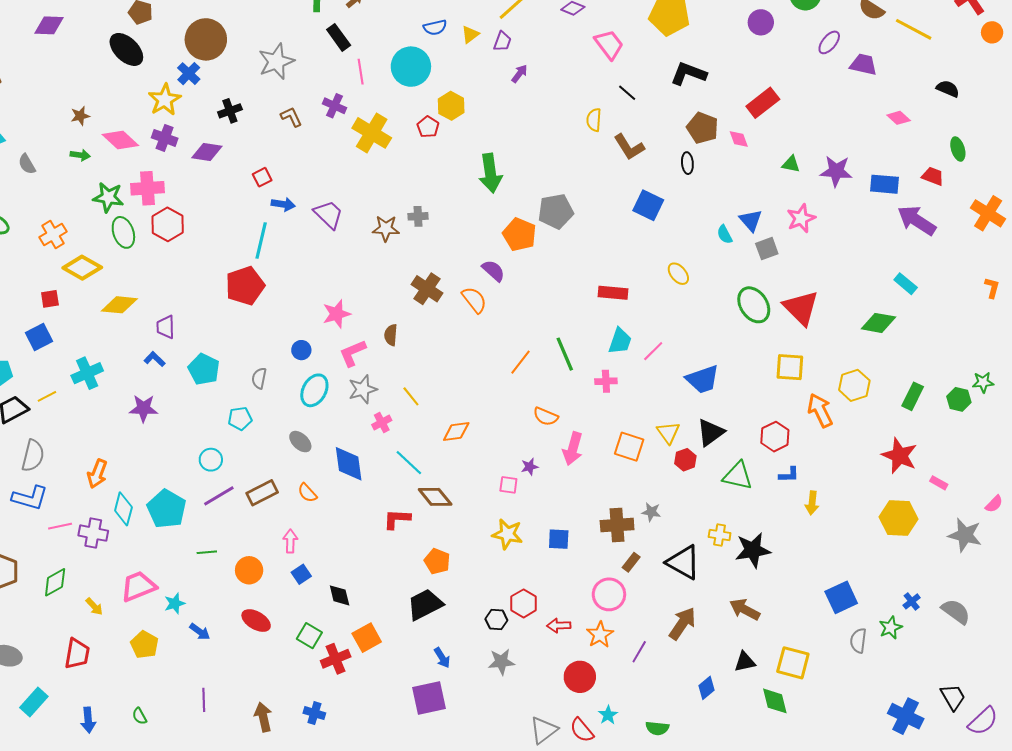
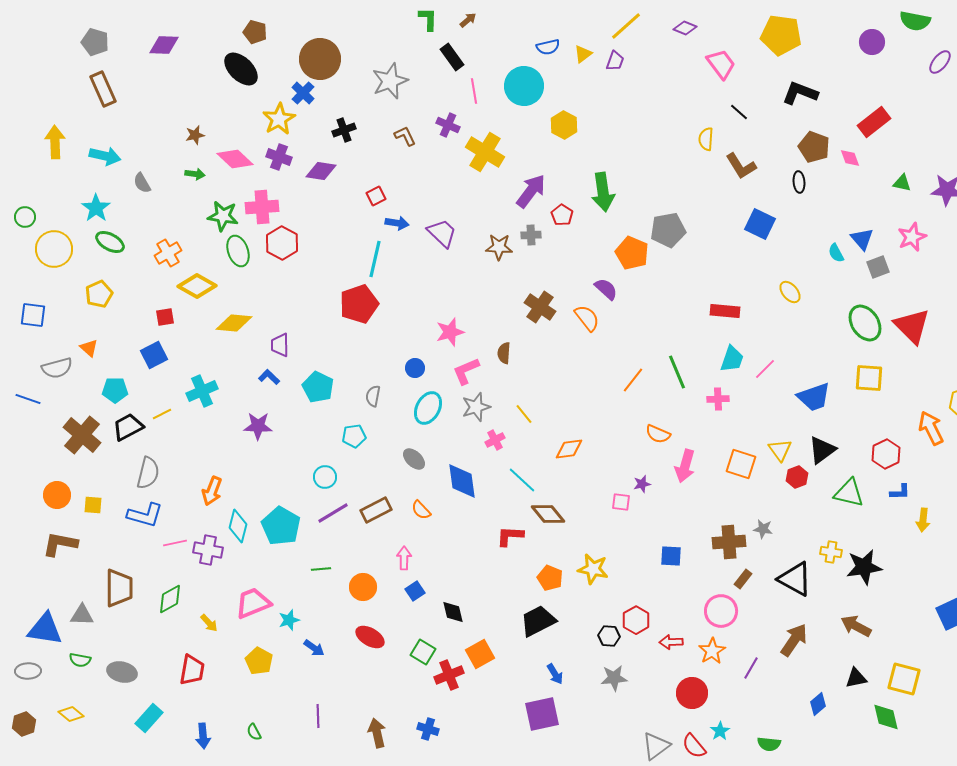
purple arrow: (520, 74) -> (531, 191), moved, size x1.8
red pentagon: (428, 127) -> (562, 215), moved
yellow square: (790, 367) -> (869, 378), moved
yellow star: (507, 534) -> (593, 569), moved

